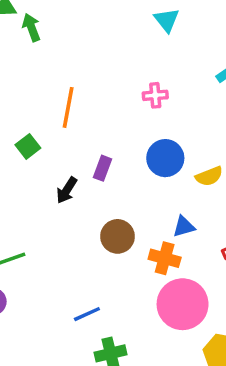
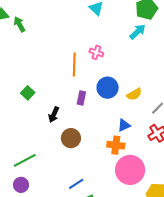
pink cross: (155, 95) -> (96, 52), turned 32
orange line: (68, 107) -> (74, 65), moved
purple rectangle: (103, 168) -> (81, 98), moved
brown circle: (117, 236) -> (71, 138), moved

